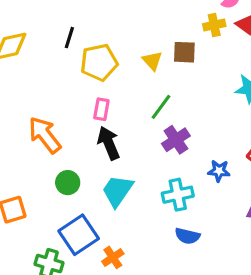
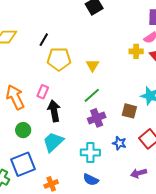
brown square: (184, 52) -> (129, 111), moved
pink rectangle: (101, 109) -> (43, 92), moved
orange cross: (113, 257) -> (51, 184), moved

